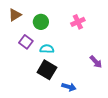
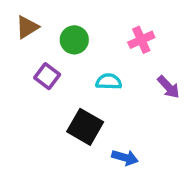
cyan semicircle: (47, 49) -> (109, 82), moved
purple arrow: (96, 62) -> (168, 87), moved

